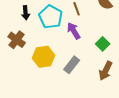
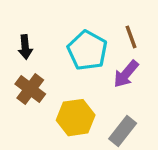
black arrow: (26, 13) -> (25, 47), moved
purple arrow: (74, 31) -> (126, 74), turned -108

